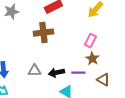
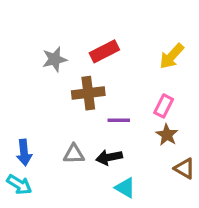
gray star: (11, 12) -> (55, 59), moved
purple line: (78, 73) -> (119, 120), moved

